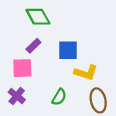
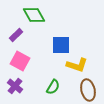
purple rectangle: (33, 46) -> (16, 35), moved
pink square: (22, 68) -> (20, 61), turned 30

